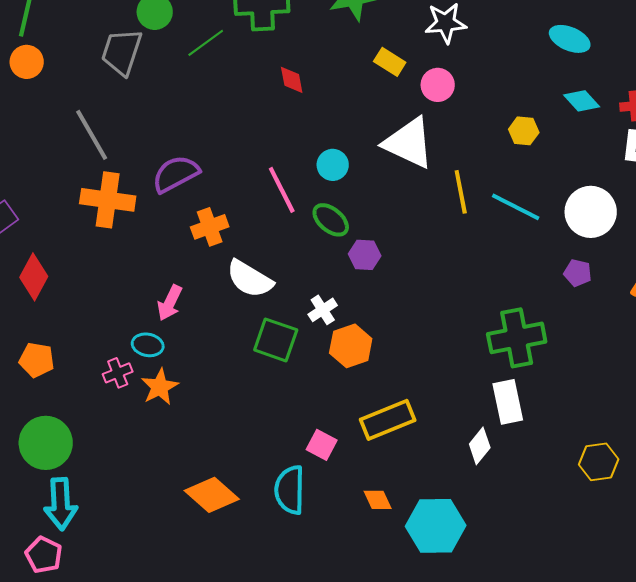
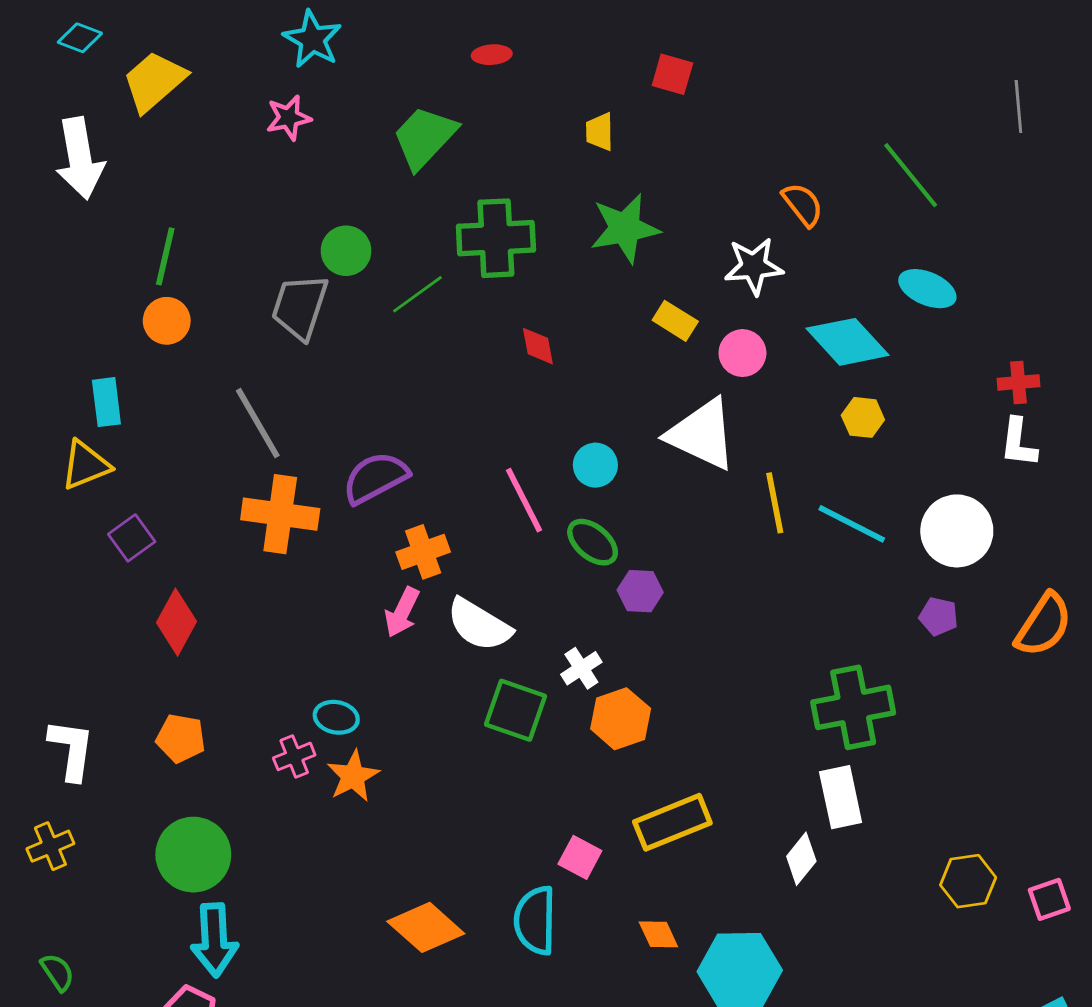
cyan diamond: (582, 101) -> (848, 342), moved, size x1.6
pink arrow: (170, 303) -> (402, 612), moved

